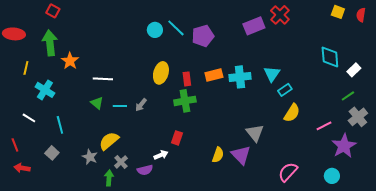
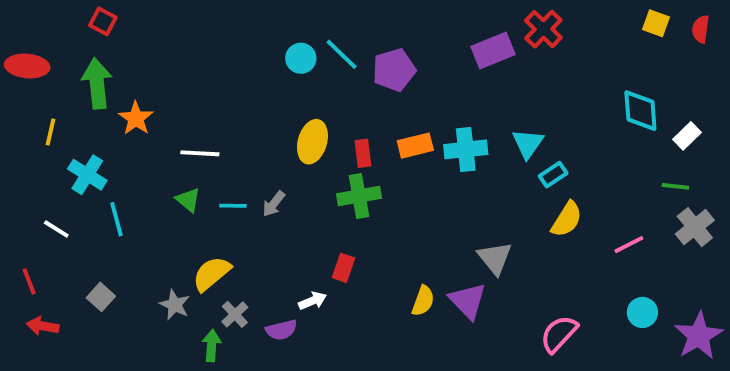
green line: (348, 96) -> (675, 186), turned 40
cyan line: (60, 125) -> (116, 219), moved
purple star: (344, 146) -> (699, 336), moved
cyan circle: (332, 176) -> (642, 312), moved

